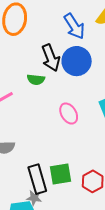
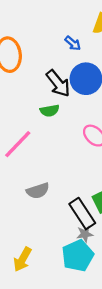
blue arrow: (74, 26) -> (73, 43), size x0.6

